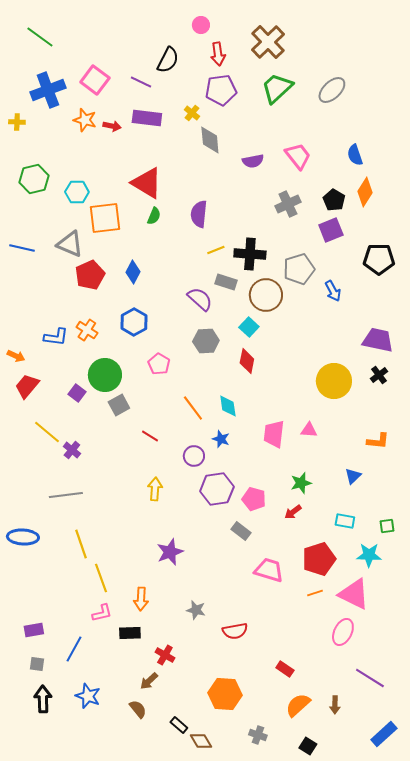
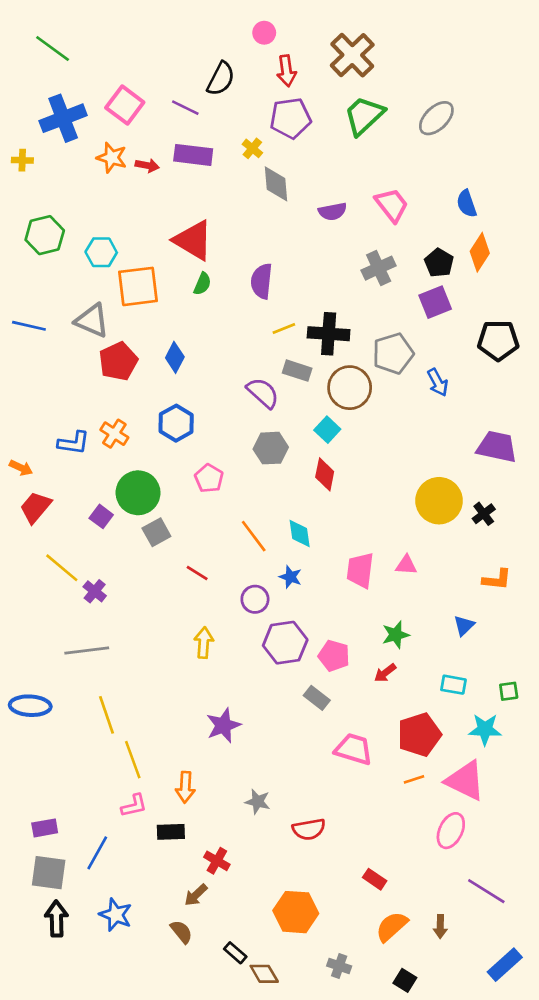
black cross: (379, 375) -> (484, 514), moved
gray square: (37, 664) -> (49, 873), size x1.8

